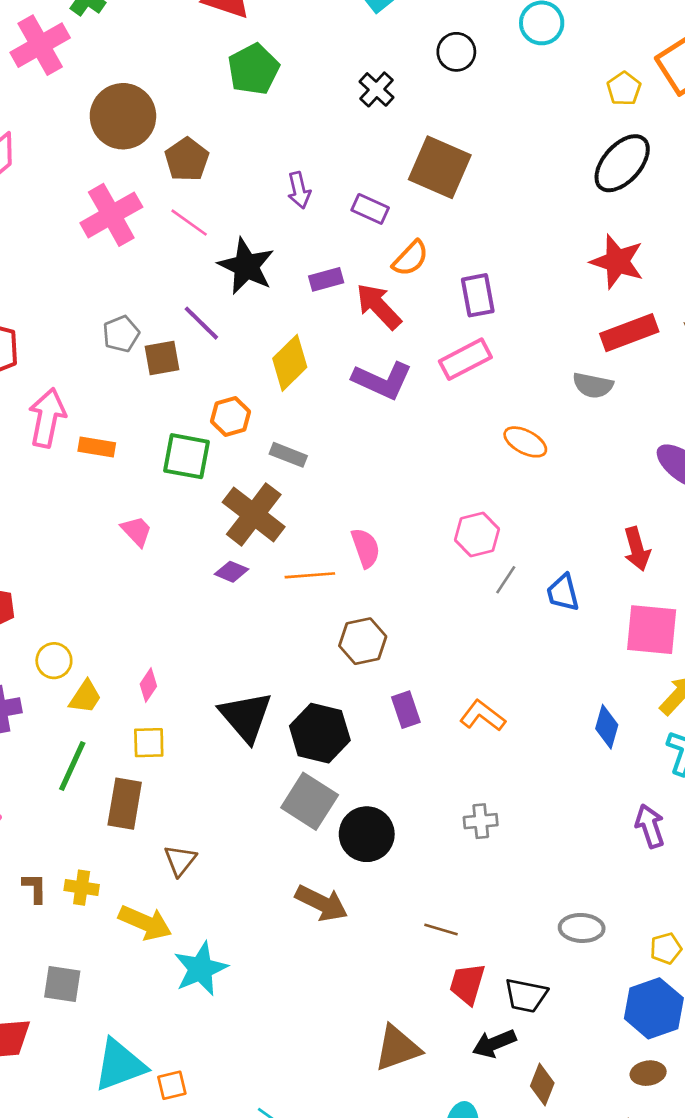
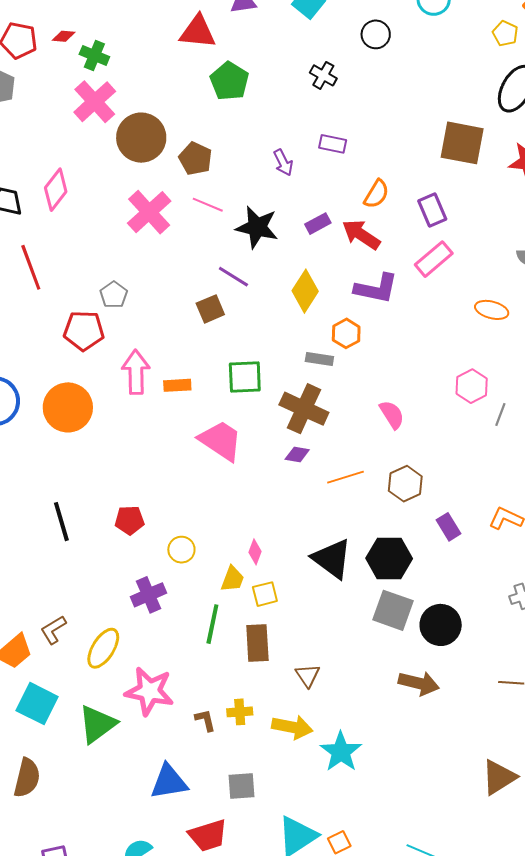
pink cross: (40, 45) -> (95, 102), moved
brown square: (440, 167) -> (462, 143), moved
purple rectangle: (370, 209) -> (333, 144), moved
gray pentagon: (121, 334) -> (114, 295), moved
orange hexagon: (230, 416) -> (346, 333), moved
pink trapezoid: (137, 531) -> (221, 441), size x1.8
orange line: (310, 575) -> (345, 477), moved
yellow trapezoid: (85, 697) -> (232, 579), moved

